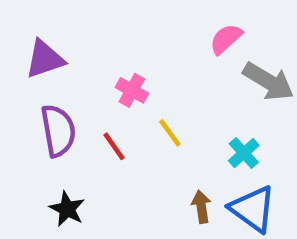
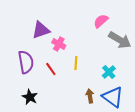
purple triangle: (45, 59) -> (41, 30), moved
yellow line: (170, 133) -> (76, 63), turned 40

